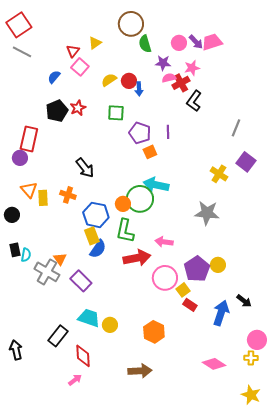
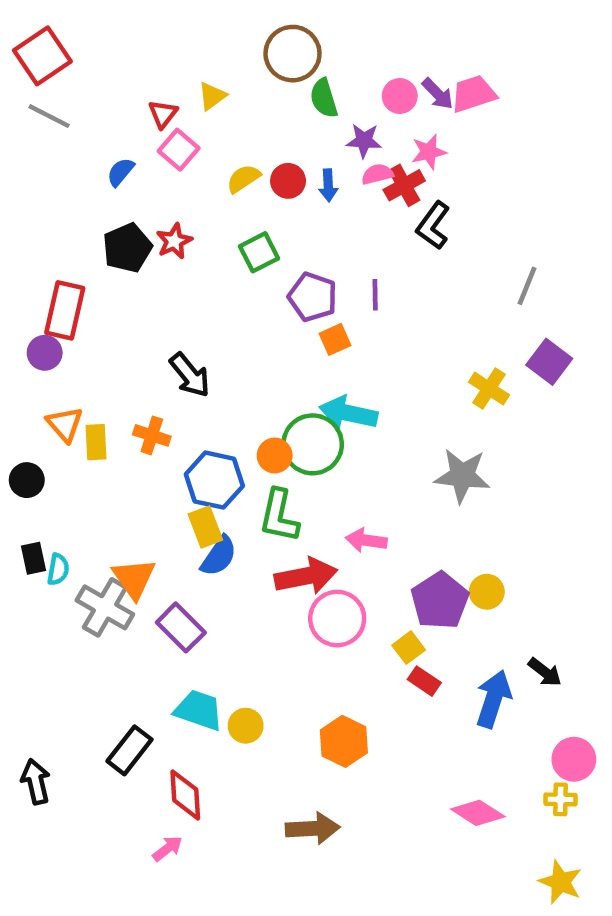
blue arrow: (139, 89) -> (328, 185), moved
green square: (116, 113) -> (259, 252), turned -30
orange triangle: (60, 259) -> (134, 578), size x1.5
pink circle: (165, 278) -> (337, 619), moved

